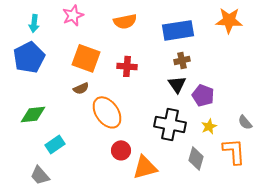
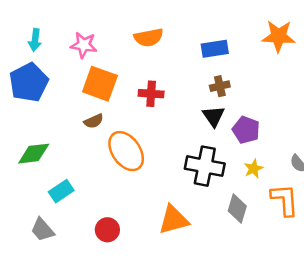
pink star: (73, 15) -> (84, 45), moved, turned 30
blue rectangle: (178, 30) -> (215, 49), size x0.7
red circle: (121, 150) -> (107, 230), moved

